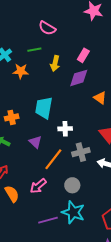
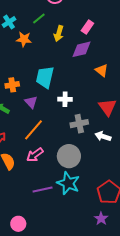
green line: (34, 50) -> (39, 18), turned -32
purple triangle: (35, 142) -> (31, 102), moved
orange line: (53, 159) -> (34, 130), moved
gray circle: (72, 185) -> (69, 156), size x1.5

